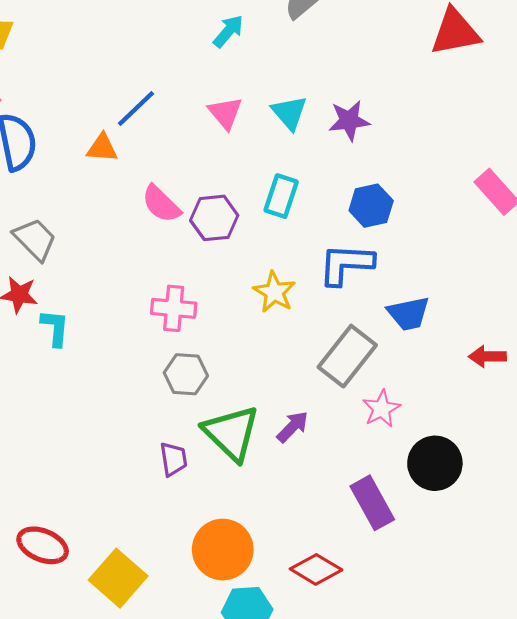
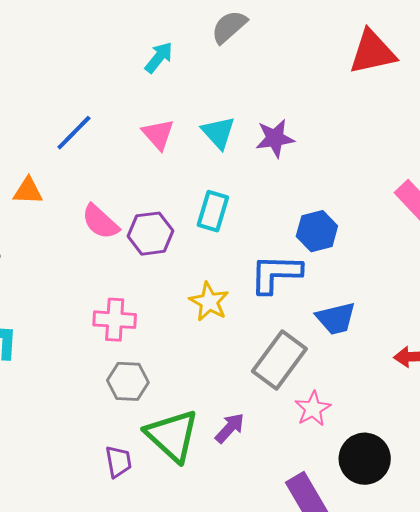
orange triangle: (102, 148) -> (28, 191), moved
blue hexagon: (371, 206) -> (317, 231), moved

